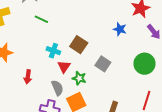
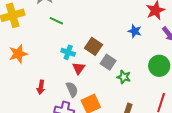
gray square: (103, 64) -> (108, 62), moved
red arrow: (28, 77) -> (41, 87), moved
green star: (79, 78) -> (124, 77), moved

